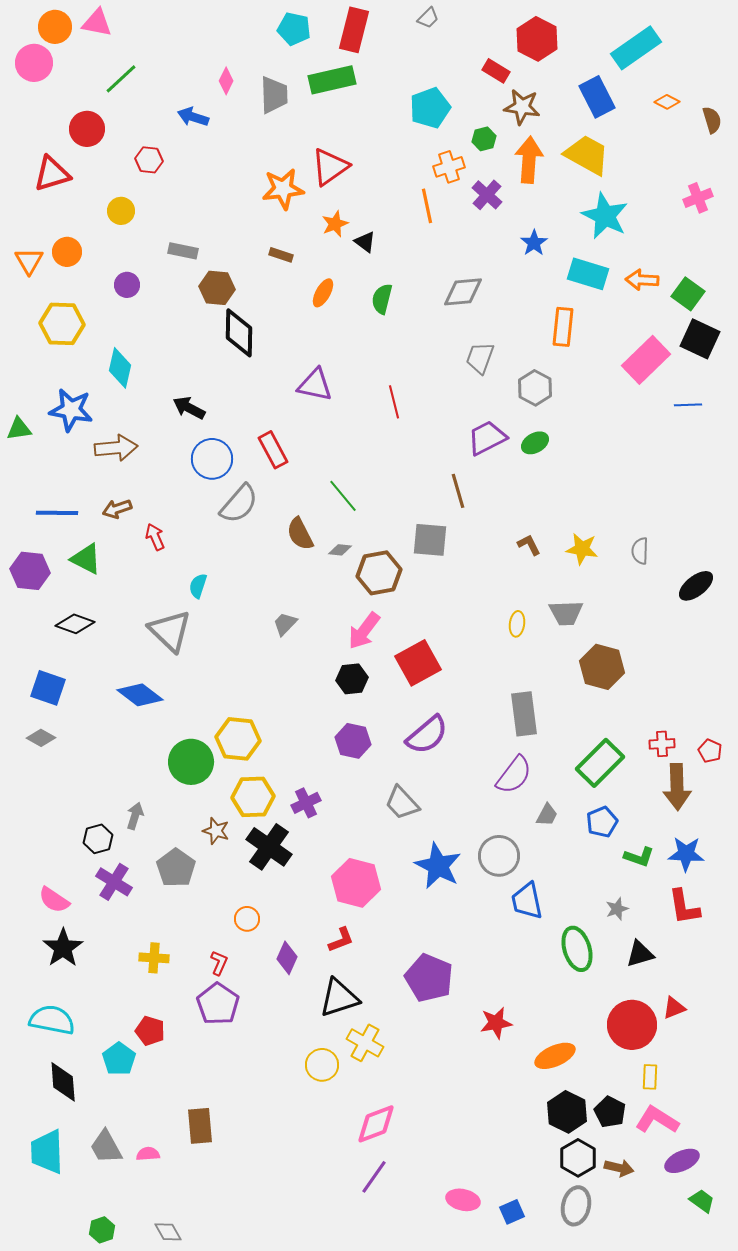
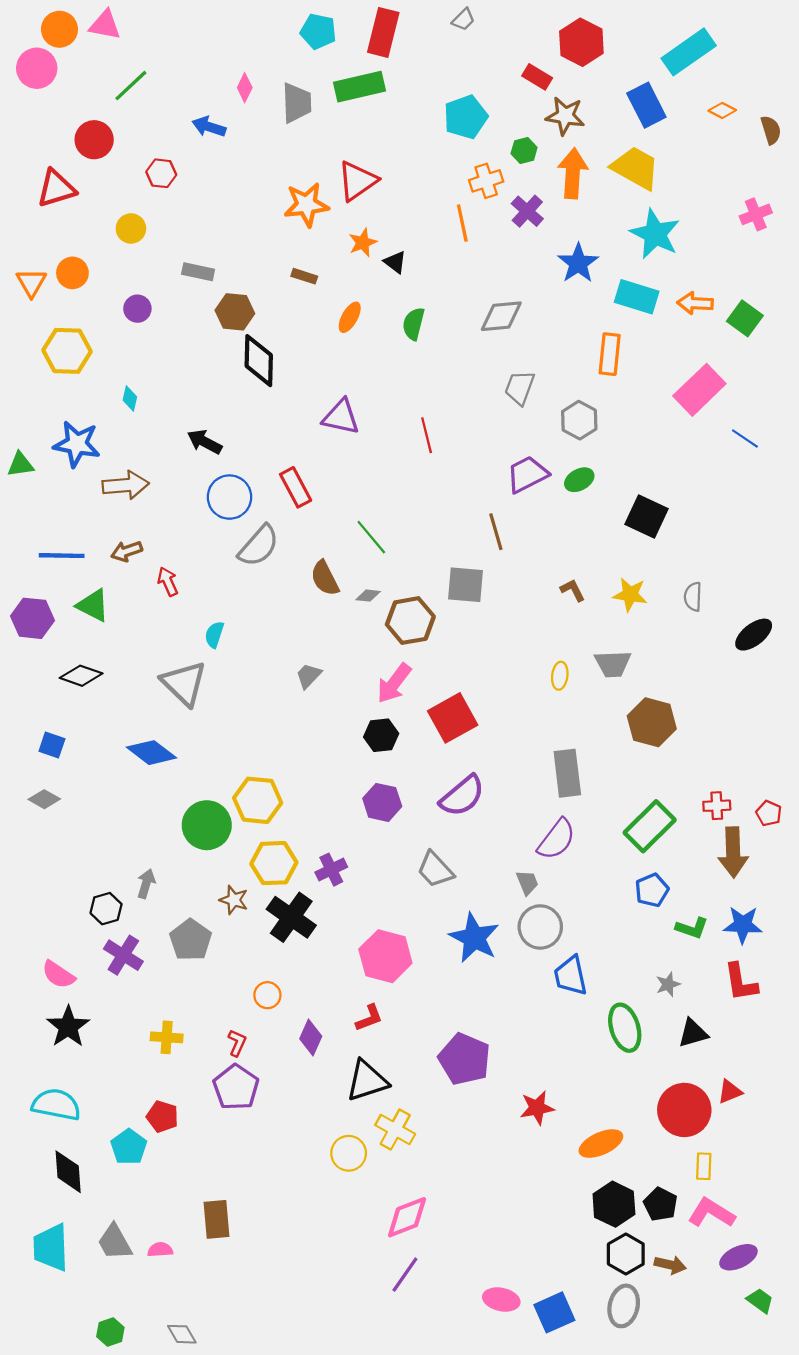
blue star: (534, 243) -> (578, 263), size x1.4
black square: (700, 339) -> (646, 517), moved
cyan diamond: (120, 368) -> (130, 399), size x0.6
blue line: (688, 405) -> (745, 439), turned 36
blue square: (48, 688) -> (52, 745), size x0.7
gray trapezoid: (547, 815) -> (527, 883), moved, turned -50
blue square: (512, 1212) -> (554, 1312), size x1.5

